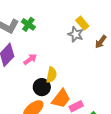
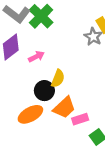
green cross: (28, 24) -> (41, 16), size x1.5

